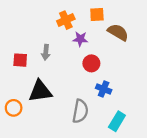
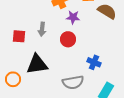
red circle: (91, 63) -> (68, 39), moved
gray semicircle: (80, 111) -> (73, 82), turned 70

